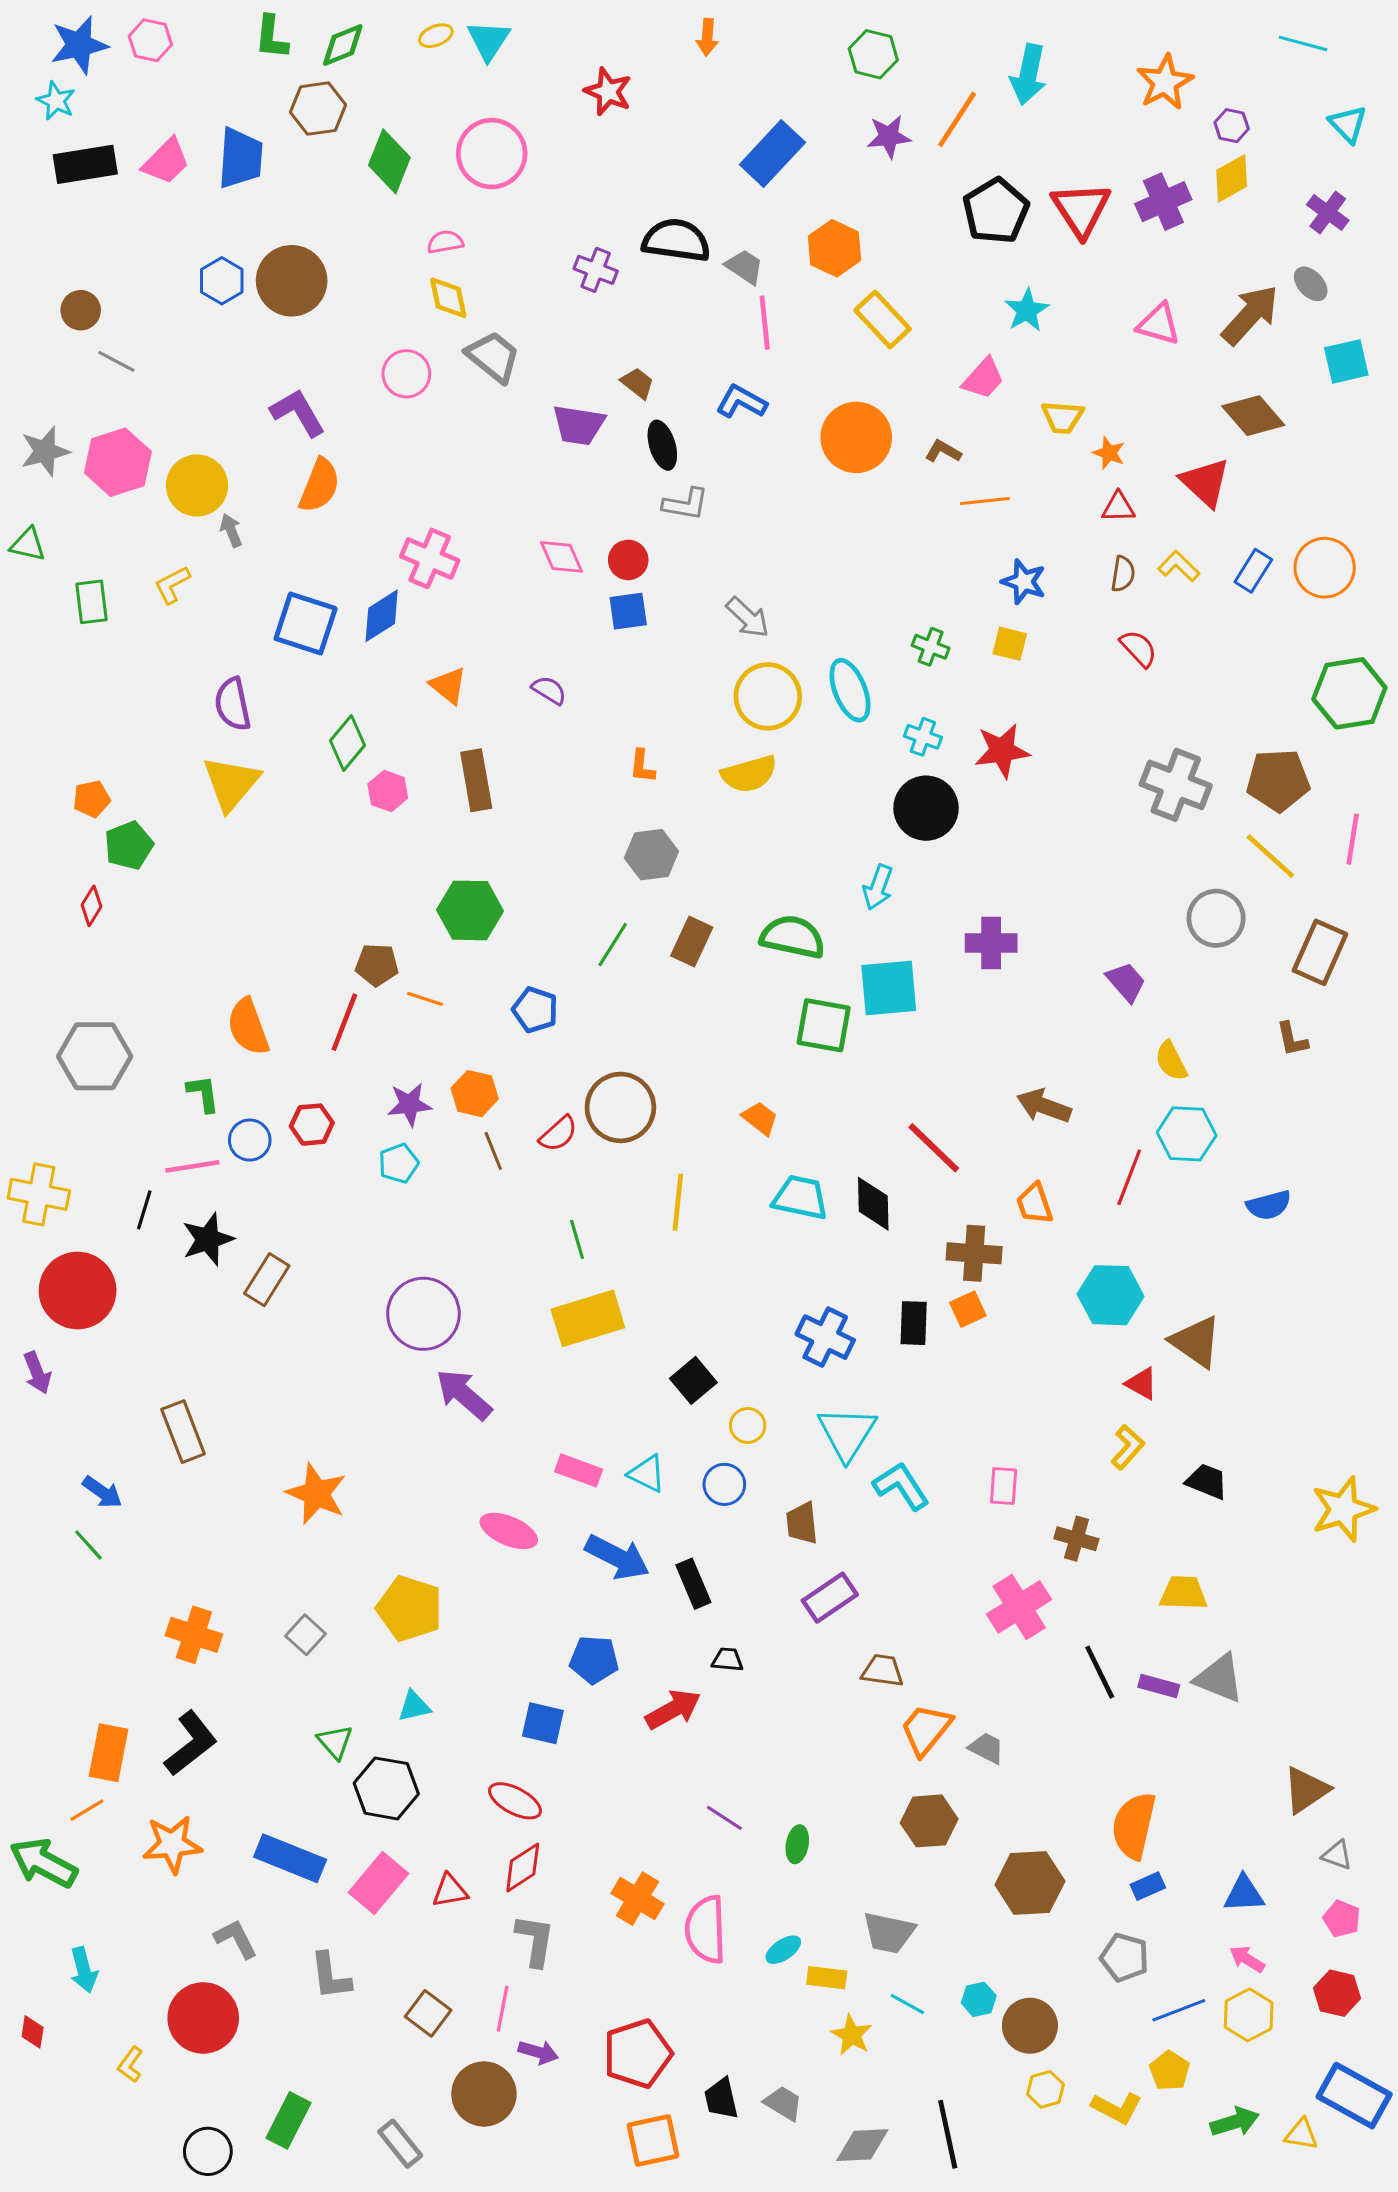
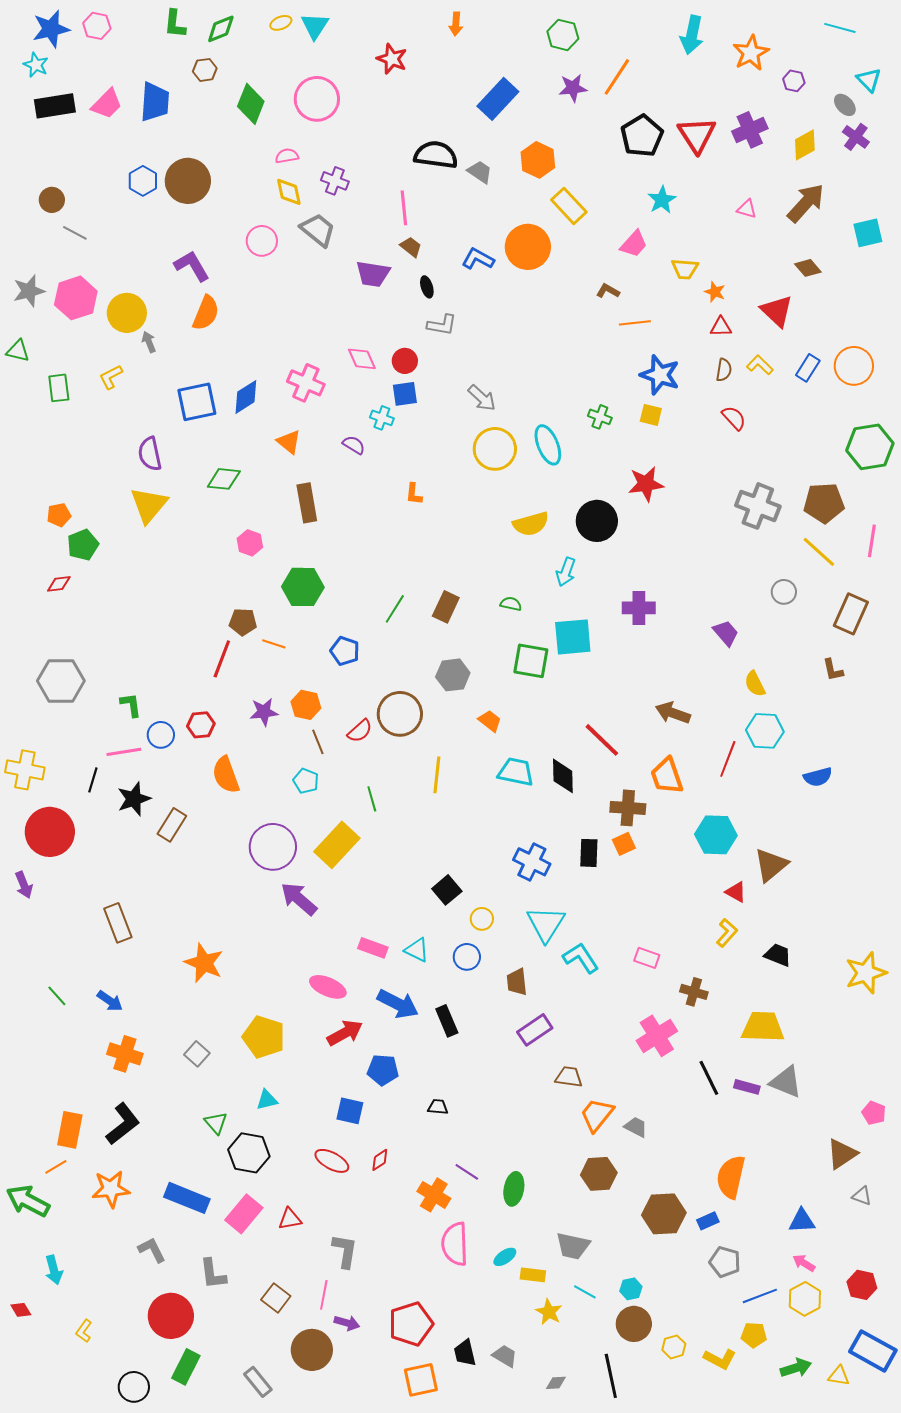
cyan arrow: (1028, 74) -> (692, 35), moved
brown hexagon: (318, 109) -> (205, 70), size x0.7
yellow diamond: (1232, 178) -> (805, 145), moved
purple cross: (596, 270) -> (335, 181), moved
gray ellipse: (1311, 284) -> (845, 105), moved
pink line: (765, 323) -> (404, 208), moved
pink triangle: (1159, 324) -> (747, 209), size x0.7
brown diamond: (1253, 416) -> (808, 268), size x0.7
orange circle: (856, 437) -> (528, 247), moved
black ellipse: (662, 445) -> (427, 287), size x0.7
pink cross: (430, 558) -> (306, 383), moved
blue star: (1024, 582) -> (660, 375), size x1.4
blue square: (306, 624) -> (197, 402), turned -30
cyan cross: (923, 737) -> (382, 418), moved
green diamond: (347, 743) -> (224, 479), turned 56
yellow semicircle: (749, 774) -> (531, 524), moved
pink hexagon: (388, 791) -> (250, 543), moved
gray hexagon: (651, 855) -> (453, 675), moved
red diamond: (92, 906) -> (59, 584), turned 50
gray circle: (1216, 918) -> (784, 592), size x0.7
green semicircle: (793, 937) -> (511, 604), size x0.5
orange semicircle: (248, 1027) -> (226, 775), moved
cyan pentagon: (399, 1163) -> (306, 781), moved, turned -30
orange trapezoid: (1035, 1204) -> (667, 776), size x1.4
yellow rectangle: (588, 1318) -> (337, 845), moved, turned -30
brown triangle: (1196, 1342) -> (771, 865), turned 45
pink rectangle: (1004, 1486) -> (647, 958), turned -75
blue arrow: (102, 1492) -> (110, 1001), moved
yellow trapezoid: (1183, 1593) -> (763, 1027), size x1.4
black trapezoid: (727, 1660) -> (438, 1107), moved
red arrow: (673, 1709) -> (345, 1033), moved
green ellipse: (797, 1844) -> (514, 1189), size x1.4
red diamond: (523, 1868) -> (380, 1160), moved, size x0.7
blue rectangle: (1148, 1886) -> (708, 1221), moved
orange cross: (637, 1899) -> (434, 1195), moved
pink pentagon: (1342, 1919) -> (874, 1113), moved
red circle: (203, 2018) -> (171, 1316), moved
brown circle: (1030, 2026) -> (634, 1324), moved
red diamond: (33, 2032) -> (21, 1310), turned -40
yellow pentagon: (1170, 2071) -> (754, 1335), turned -30
gray diamond: (862, 2145) -> (556, 1383), size x0.6

